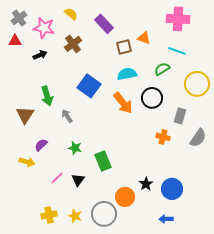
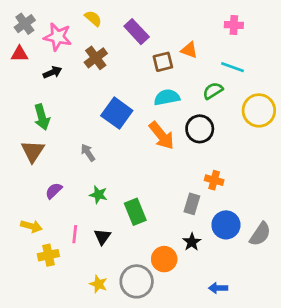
pink cross: (178, 19) -> (234, 25), size x0.6
green arrow: (47, 96) -> (42, 117), moved
gray rectangle: (180, 116) -> (192, 204), moved
gray semicircle: (198, 138) -> (260, 234), moved
yellow arrow: (27, 162) -> (31, 226), moved
pink line: (57, 178) -> (75, 234), turned -40
blue circle: (172, 189) -> (226, 225), moved
yellow cross: (49, 215) -> (48, 255), moved

